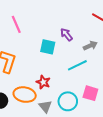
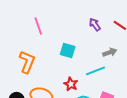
purple arrow: (66, 34) -> (95, 24), moved
red star: (43, 82) -> (71, 84), moved

